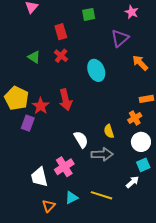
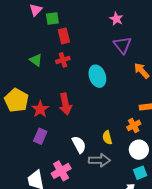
pink star: (132, 12) -> (116, 19), moved
green square: (89, 14) -> (52, 19), moved
purple triangle: (120, 38) -> (123, 45), turned -30
red cross: (61, 56) -> (63, 60), turned 32
purple rectangle: (28, 123) -> (40, 136), moved

